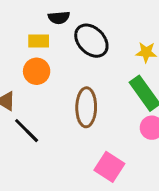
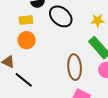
brown ellipse: (86, 107) -> (75, 67), moved

